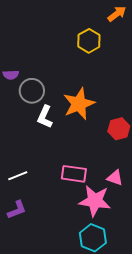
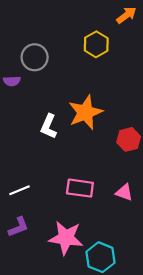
gray circle: (32, 91) -> (35, 57), moved
pink star: (95, 201) -> (66, 238), moved

